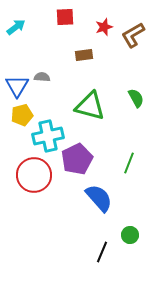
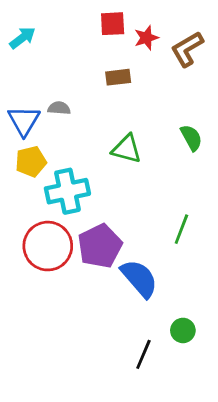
red square: (65, 17) -> (113, 24), moved
green triangle: (90, 106) -> (127, 149), size x0.7
purple pentagon: (77, 159) -> (100, 246), moved

